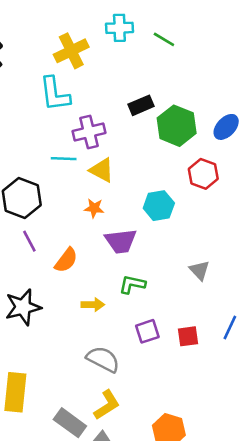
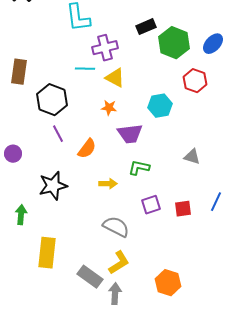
gray triangle: (199, 270) -> (192, 157), turned -30

